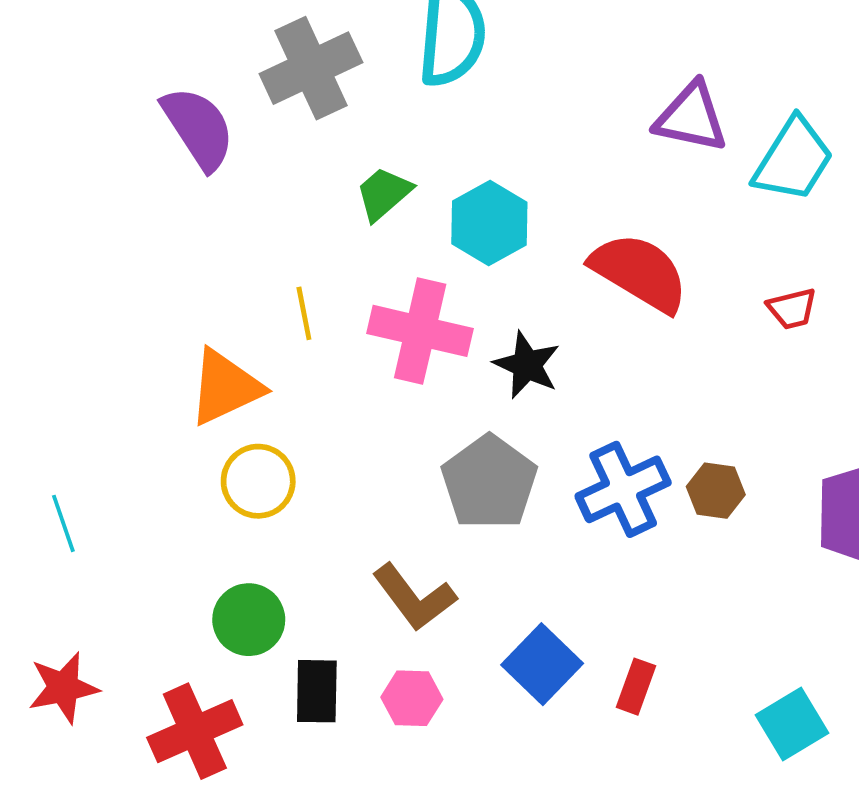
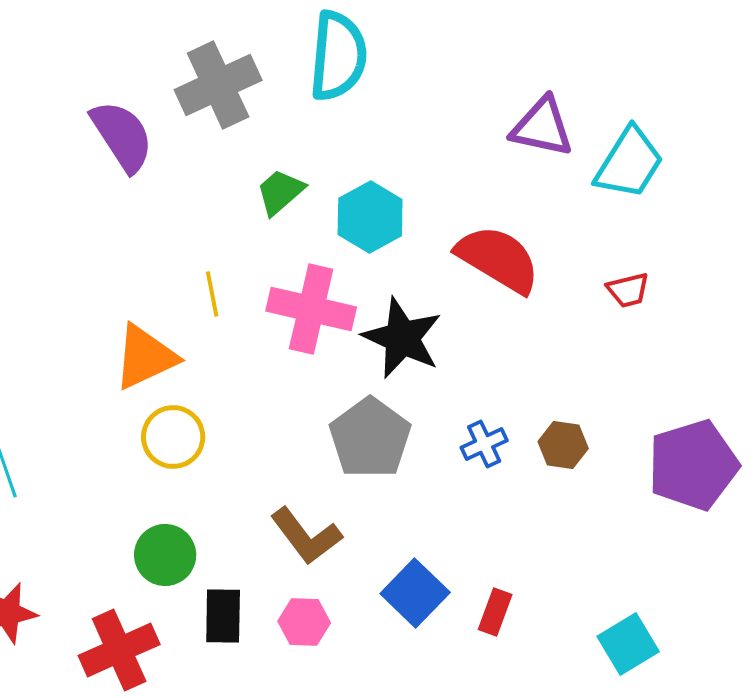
black star: (527, 365) -> (402, 338), size x1.4
blue cross: (623, 489) -> (484, 444), size x0.6

